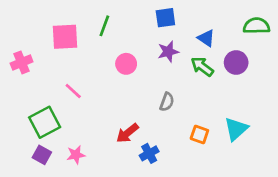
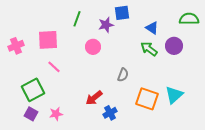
pink square: (65, 37) -> (48, 40), moved
purple star: (168, 52) -> (106, 25), moved
orange square: (199, 134) -> (147, 99), size x1.6

